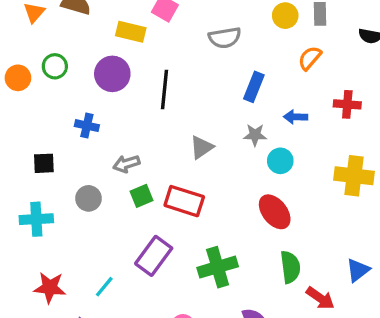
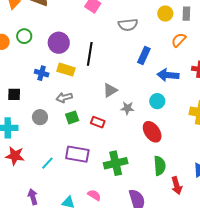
yellow rectangle: (131, 32) -> (66, 70), moved
blue arrow: (295, 117) -> (168, 75), size x1.5
gray star: (255, 135) -> (127, 108), moved
red rectangle: (184, 201) -> (98, 122), size x0.6
purple rectangle: (154, 256) -> (77, 154), turned 60
cyan line: (104, 287) -> (47, 163), moved
red star: (50, 288) -> (15, 156), moved
red arrow: (320, 298) -> (177, 186), turned 36

